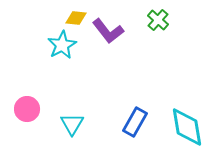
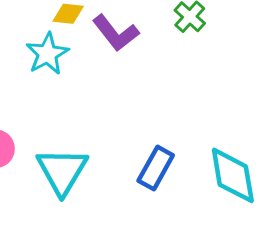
cyan triangle: (72, 124) -> (62, 171), size x1.5

